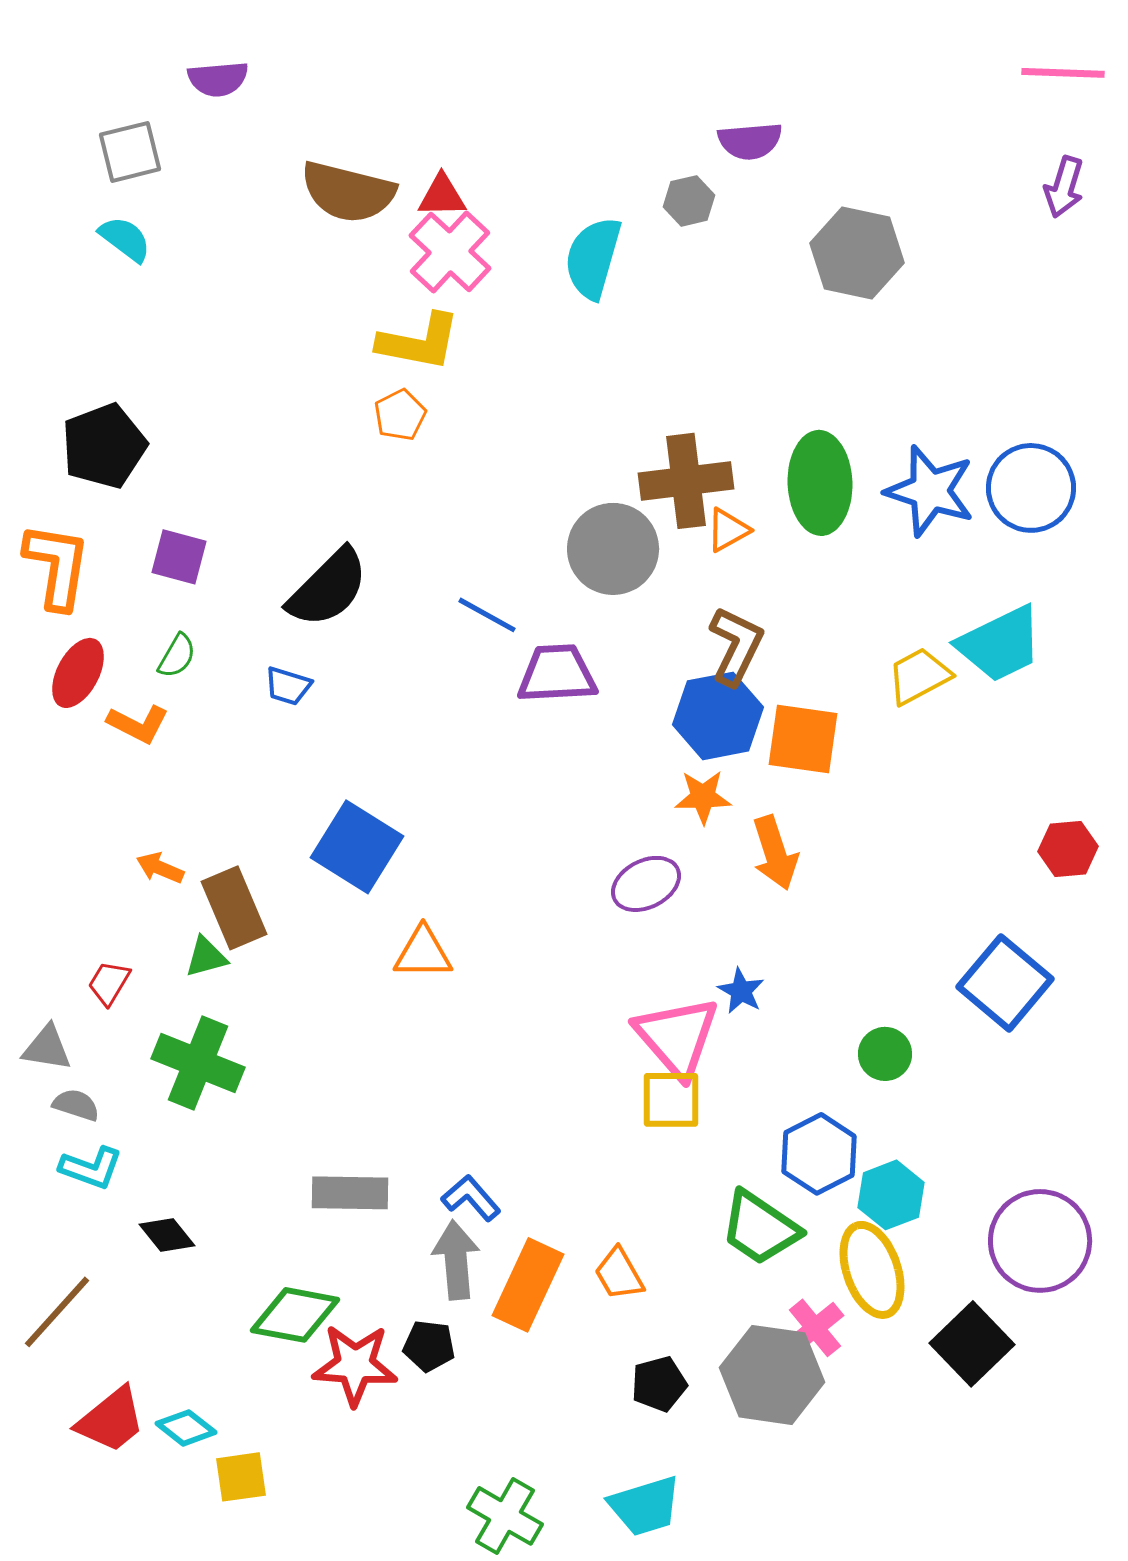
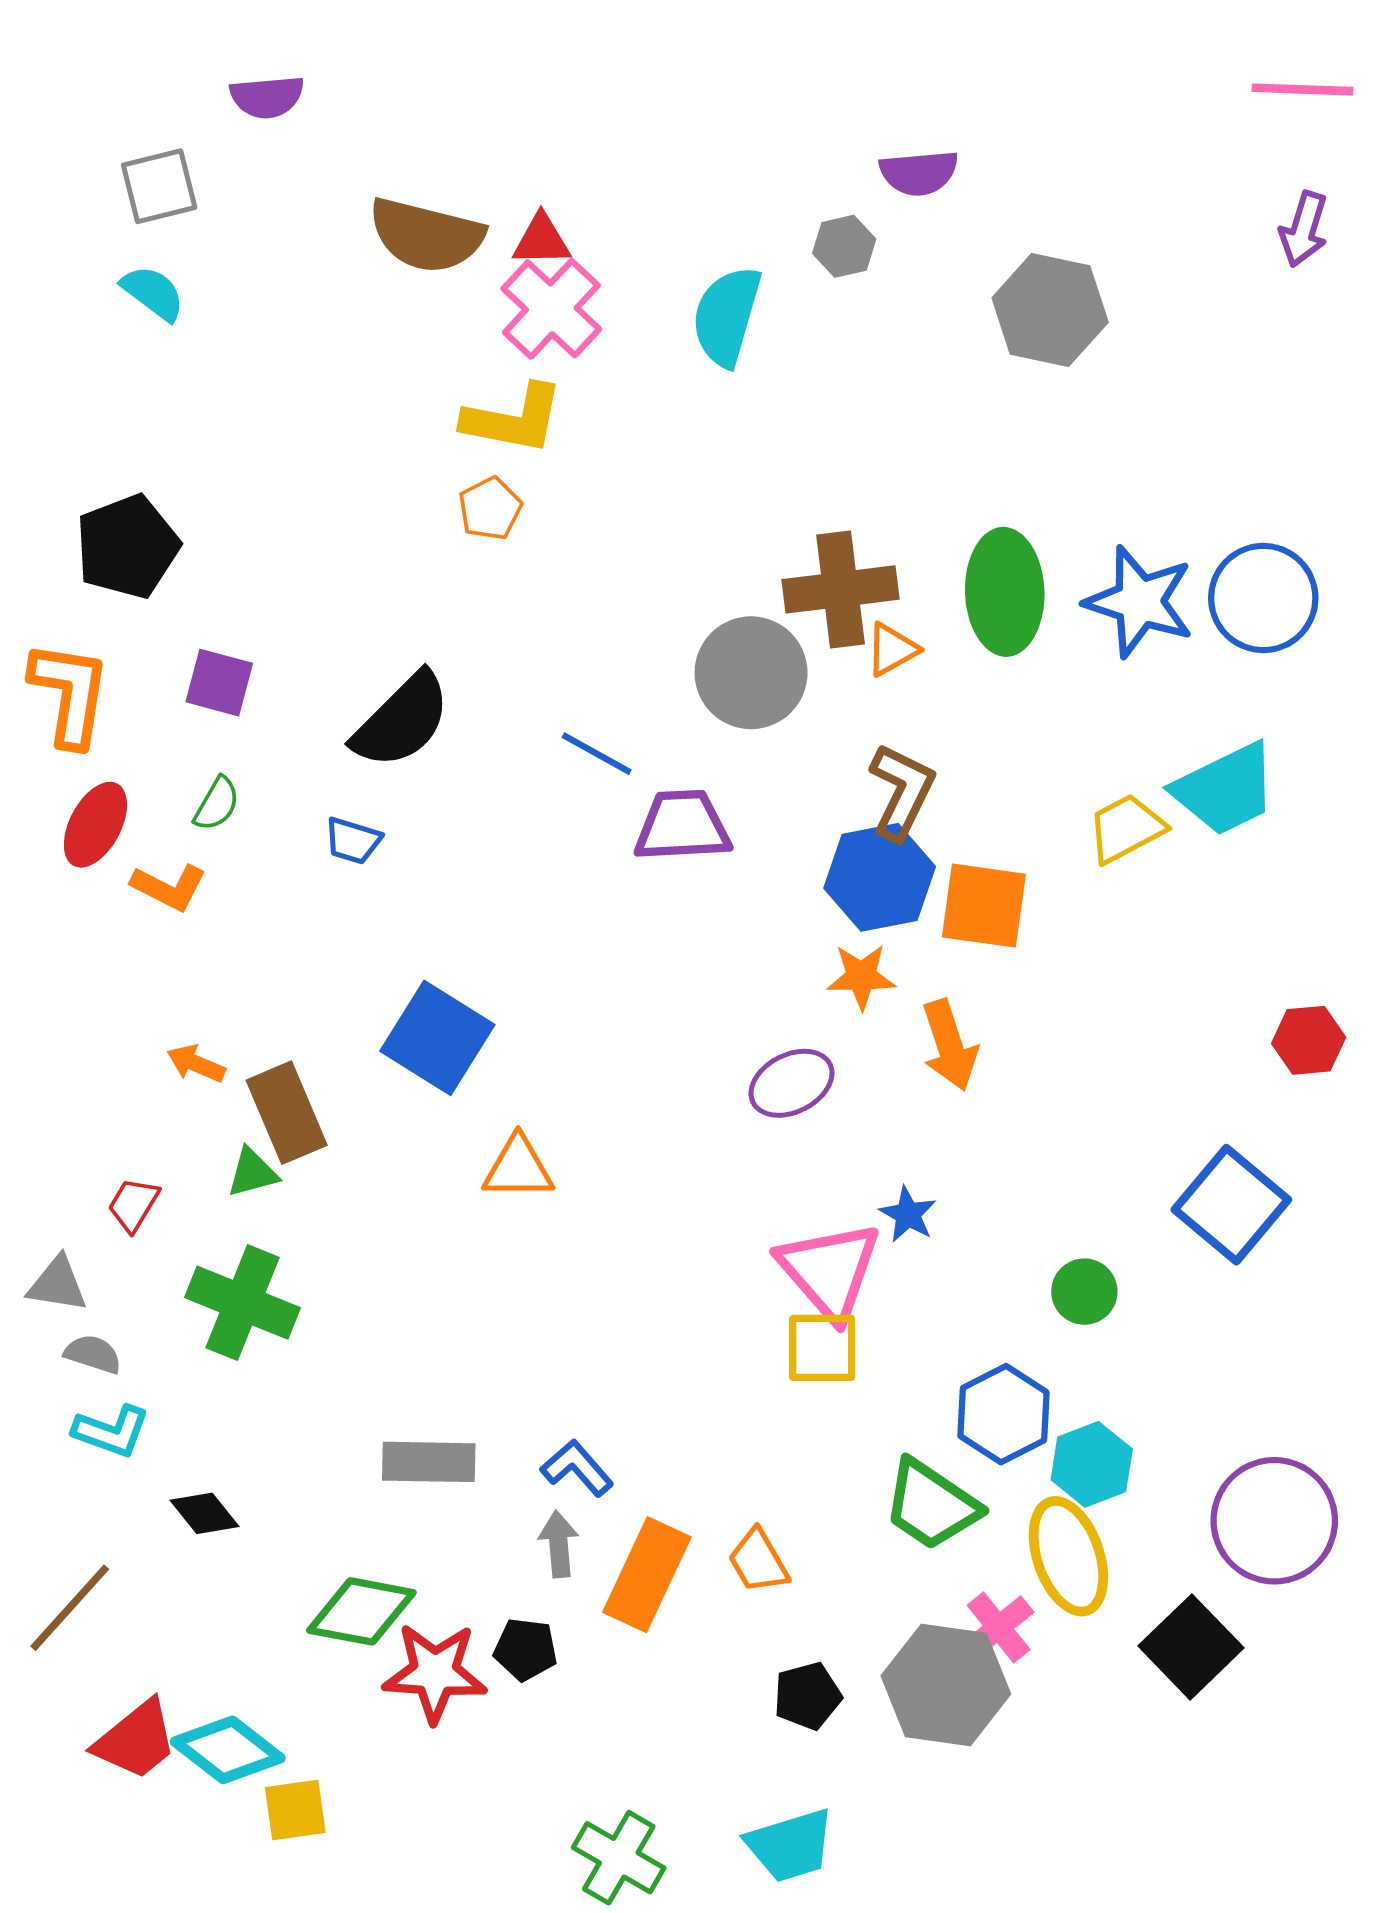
gray arrow: (456, 1260) -> (559, 1544), size x0.7
cyan diamond: (186, 1428) -> (228, 1750), size x1.5

